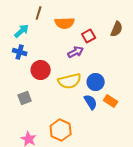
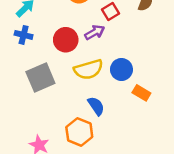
red circle: (41, 70) -> (66, 40), moved
gray square: (25, 98) -> (40, 78), moved, size x1.6
blue semicircle: (91, 102) -> (96, 106), moved

